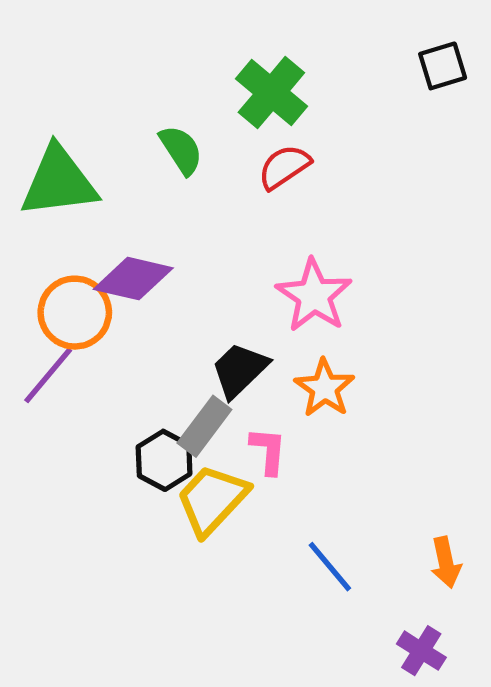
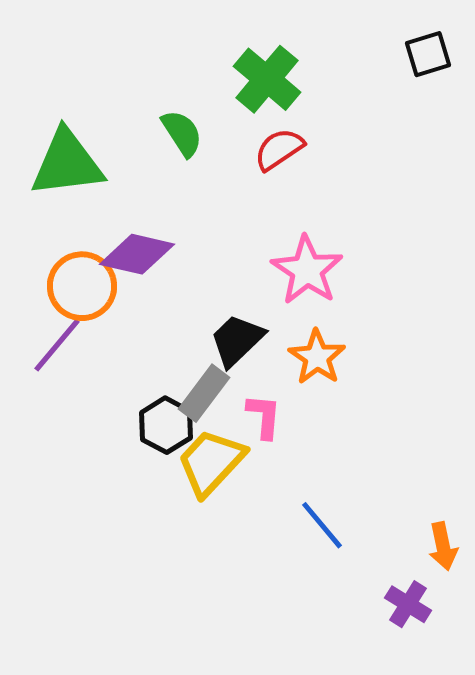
orange arrow: (446, 562) -> (443, 546), moved

